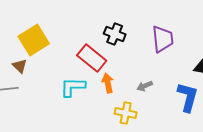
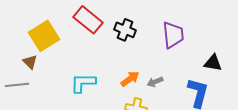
red rectangle: (92, 58) -> (88, 20), moved
orange arrow: (108, 83) -> (130, 79), moved, turned 66

